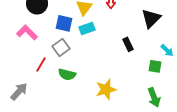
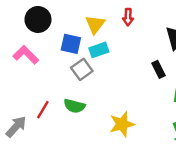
black rectangle: (128, 44) -> (159, 69), moved
gray square: (61, 47) -> (82, 69), moved
red line: (41, 64) -> (43, 110), moved

